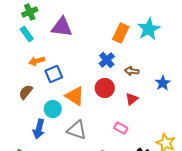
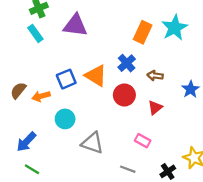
orange arrow: (37, 61) -> (41, 96), moved
brown semicircle: (26, 92) -> (18, 90), moved
orange triangle: (75, 96) -> (96, 76), moved
blue arrow: (39, 129) -> (26, 142), moved, turned 30

